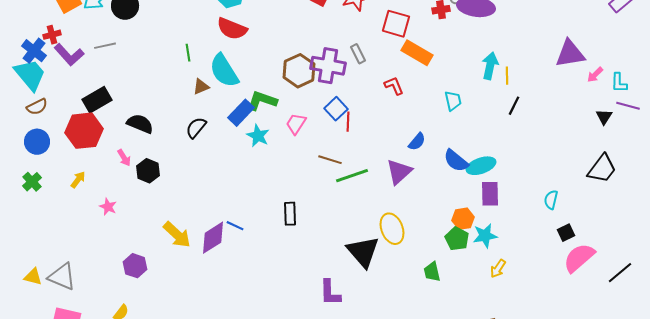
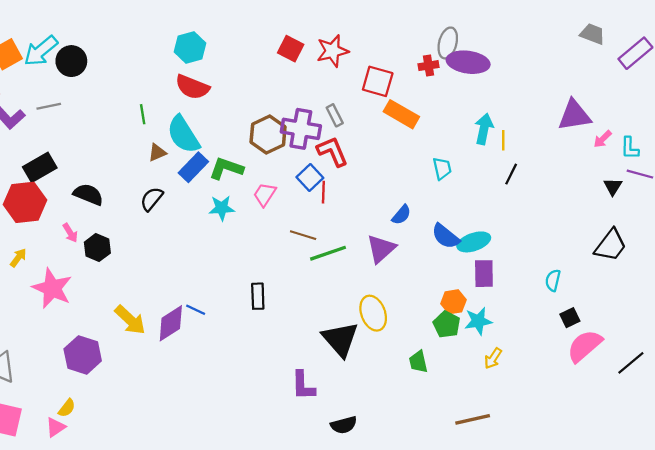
red L-shape: (394, 86) -> (332, 151), moved, size x1.4
blue rectangle: (241, 113) -> (193, 167), moved
cyan star: (258, 136) -> (222, 208), turned -30
pink star: (108, 207) -> (52, 288), size x2.0
purple hexagon: (135, 266) -> (83, 355), size x1.4

